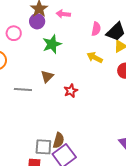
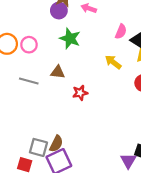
pink circle: (14, 33) -> (29, 45), moved
green star: (52, 44) -> (70, 38), turned 30
brown triangle: (47, 76) -> (58, 72), turned 40

